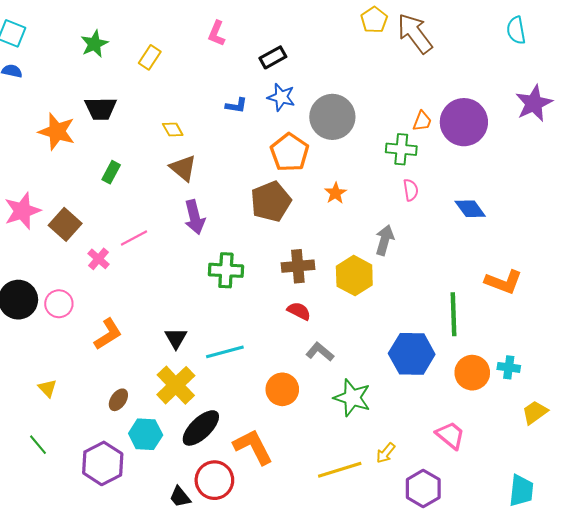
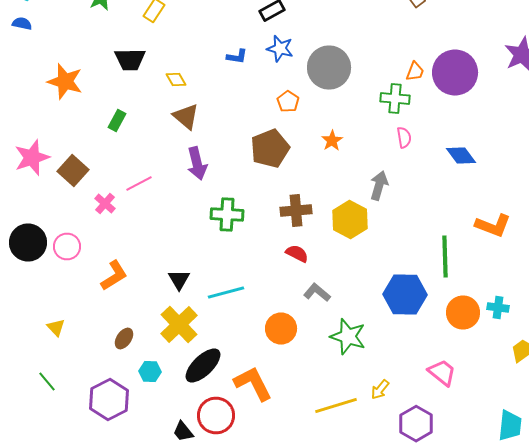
black trapezoid: (101, 109) -> (130, 60), moved
orange pentagon: (290, 152) -> (288, 102), size x0.6
cyan hexagon: (146, 434) -> (150, 372), size x0.7

